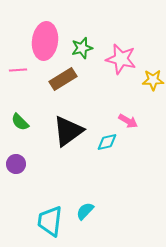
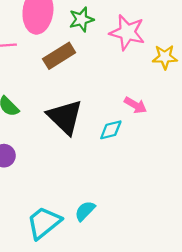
black triangle: (68, 131) -> (65, 117), turned -40
cyan trapezoid: (50, 221) -> (44, 223), turned 44

